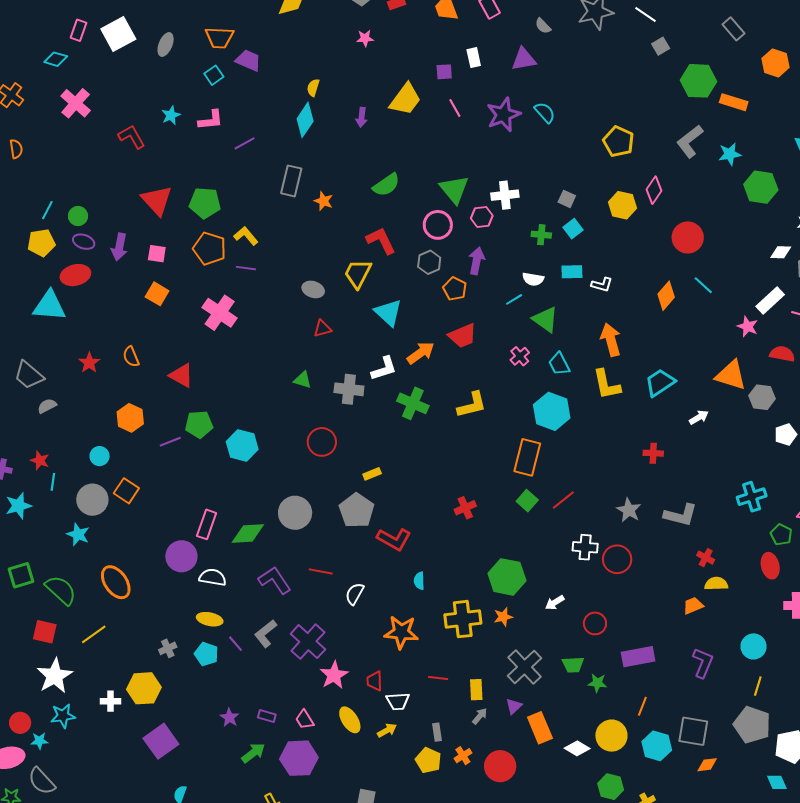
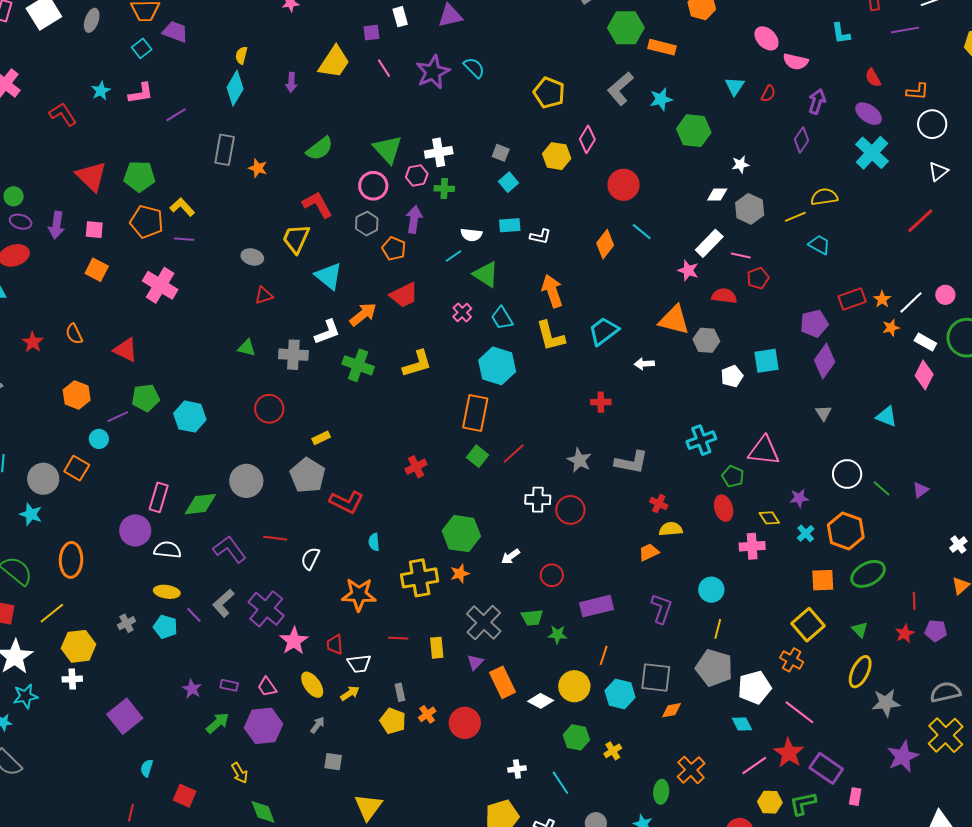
green cross: (541, 235) -> (444, 189), moved
white arrow: (699, 417) -> (644, 364), turned -150
cyan circle: (100, 456) -> (99, 439), moved
orange ellipse: (116, 582) -> (71, 560), turned 40
yellow hexagon: (144, 688) -> (79, 646), moved
gray arrow: (480, 716) -> (318, 725), moved

